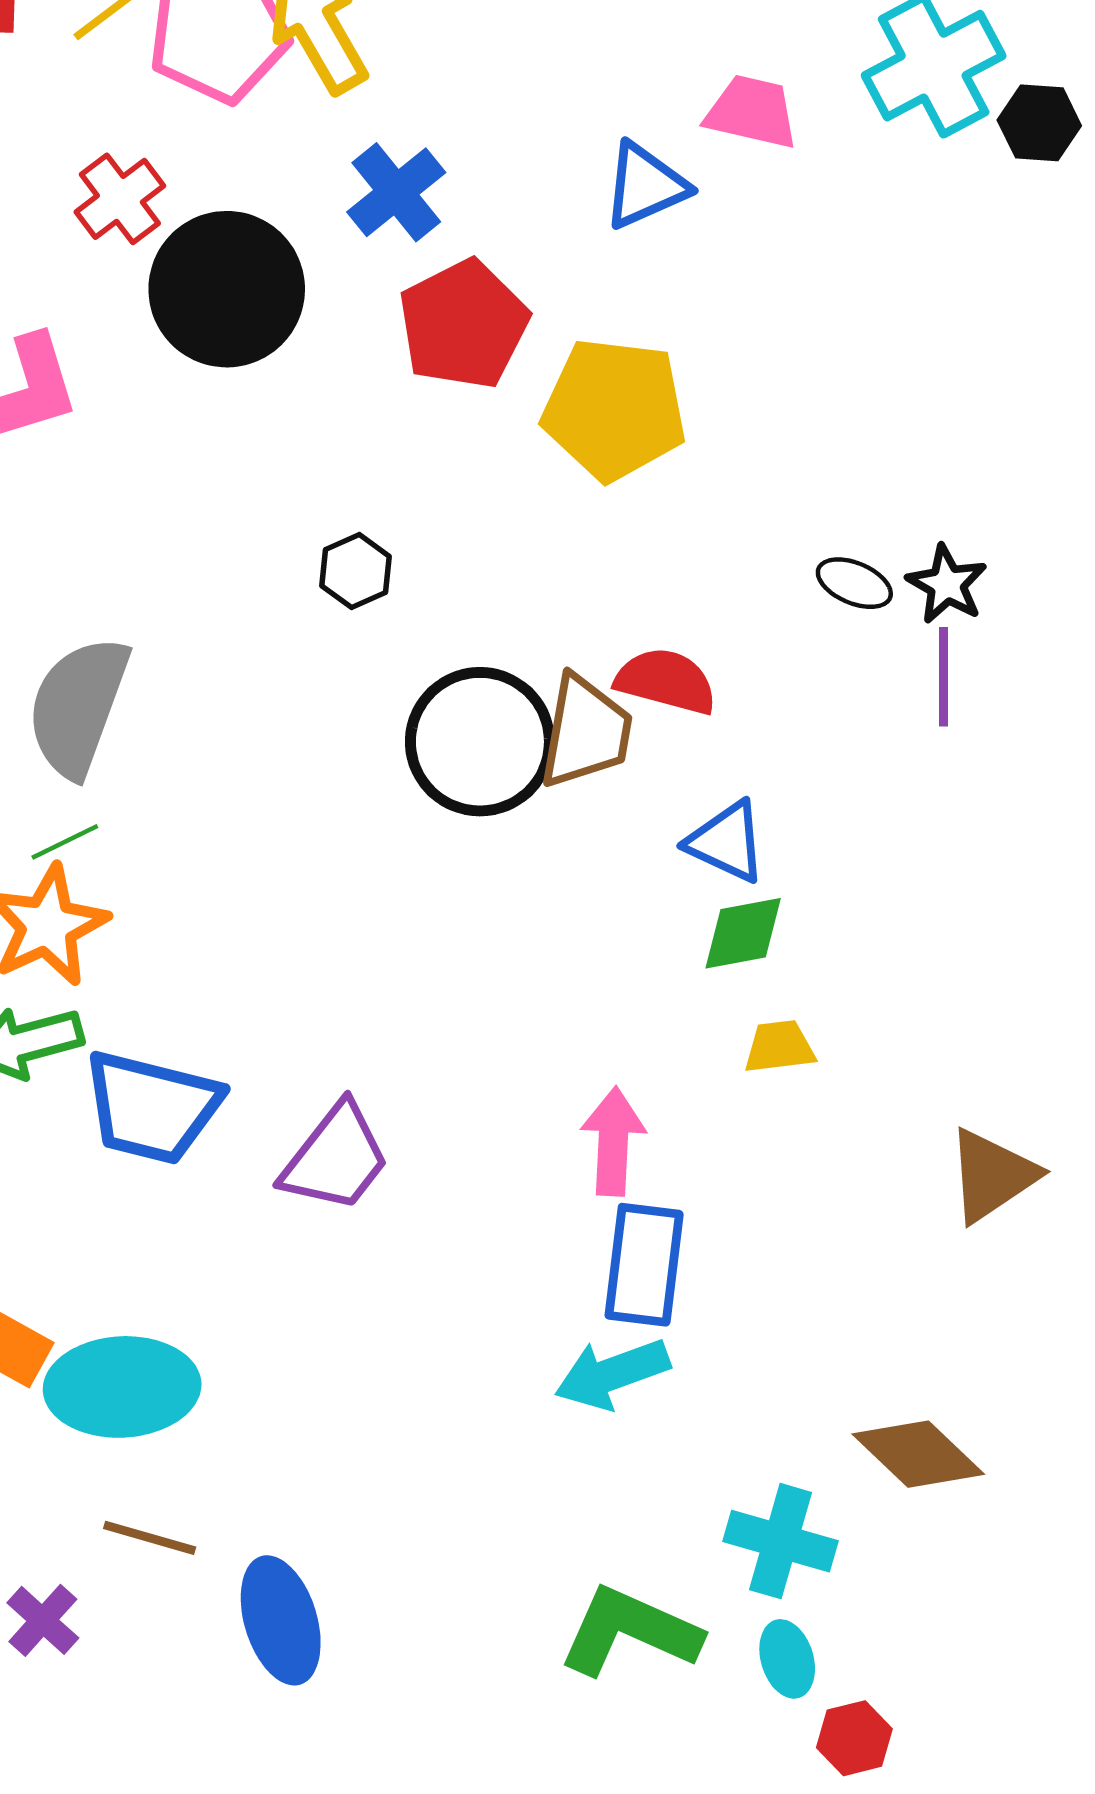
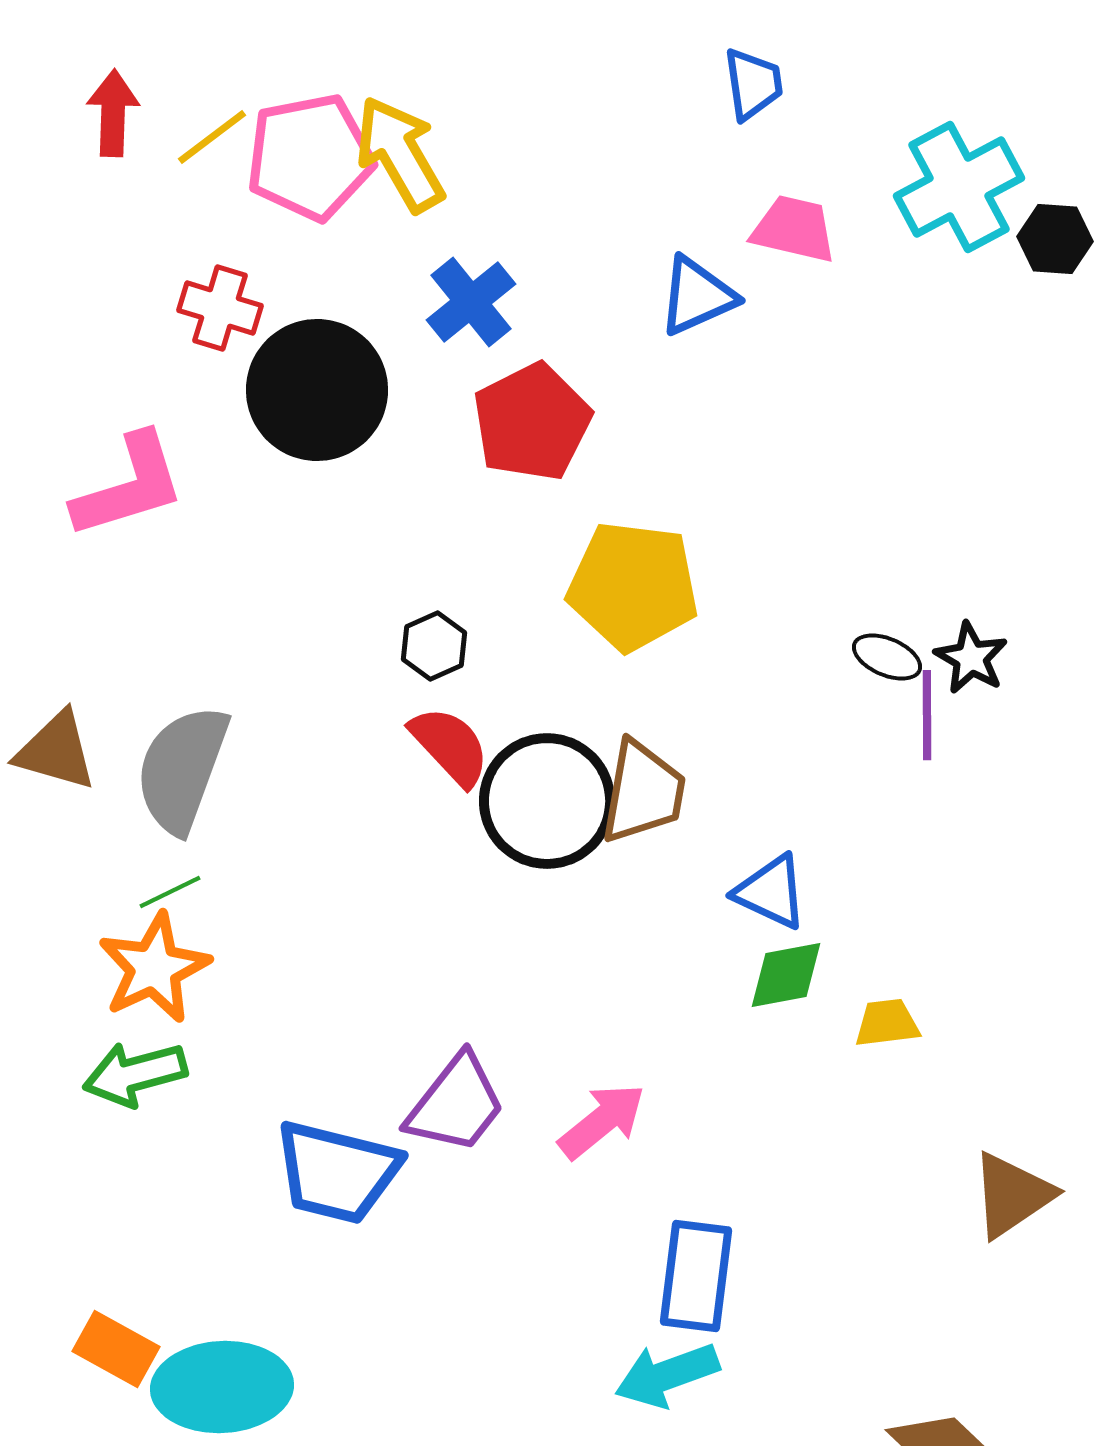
red cross: (120, 199) -> (220, 308), turned -36
yellow pentagon: (614, 409) -> (633, 586), moved
purple line: (944, 677) -> (927, 715), moved
red semicircle: (666, 681) -> (450, 746), moved, turned 32
yellow trapezoid: (779, 1047) -> (887, 1023), moved
blue trapezoid: (152, 1107) -> (337, 1172), moved
pink arrow: (613, 1141) -> (602, 1121), moved, turned 48
purple trapezoid: (336, 1158) -> (456, 1104), moved

